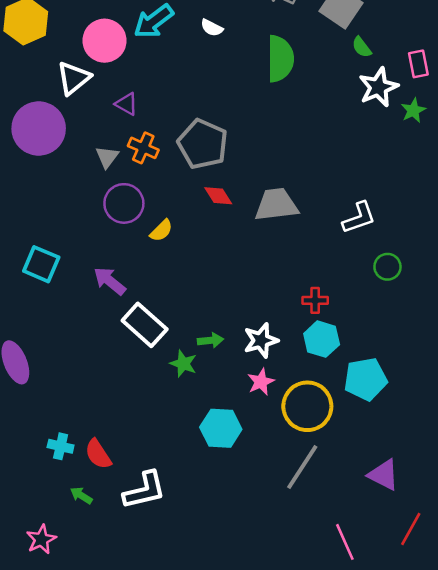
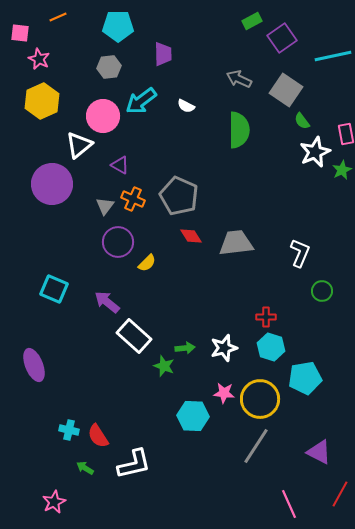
white L-shape: (359, 218) -> (300, 253), turned -48
pink star: (261, 382) -> (224, 393), moved, turned 30

